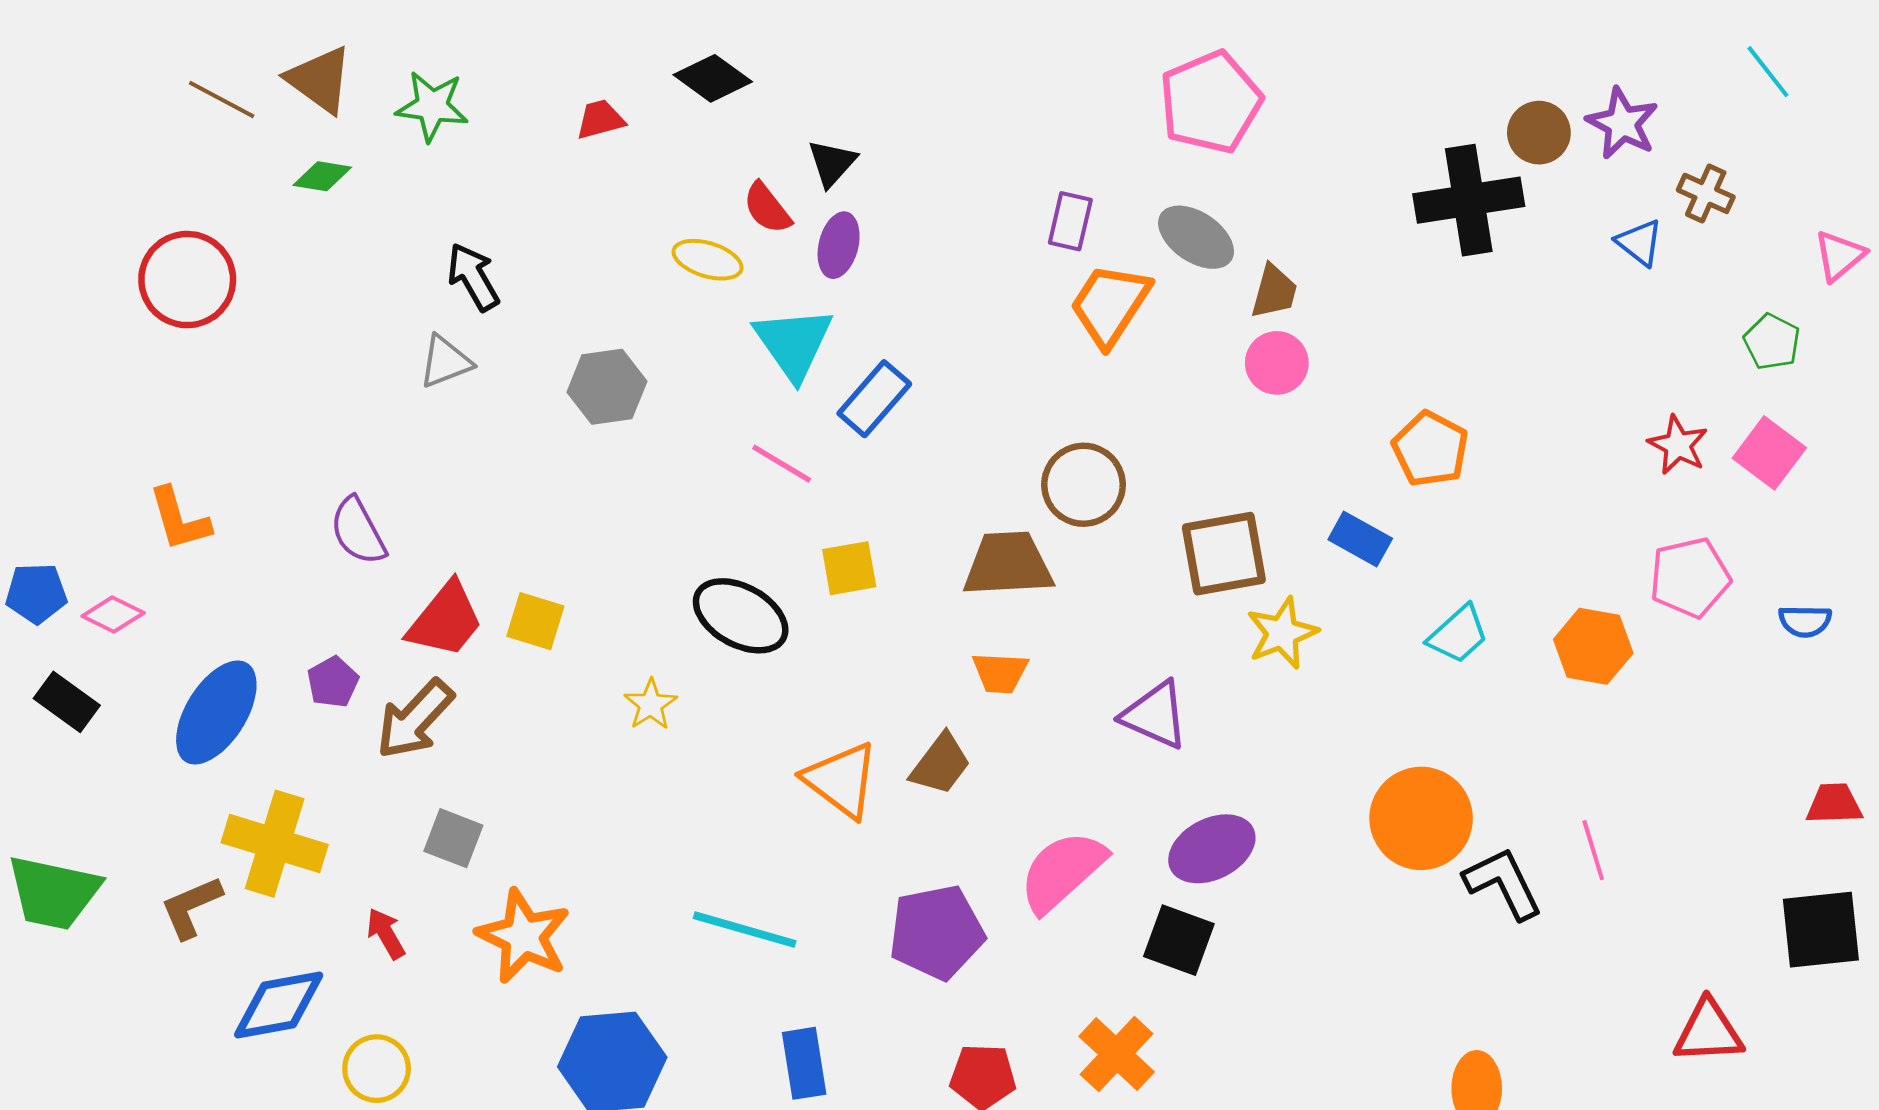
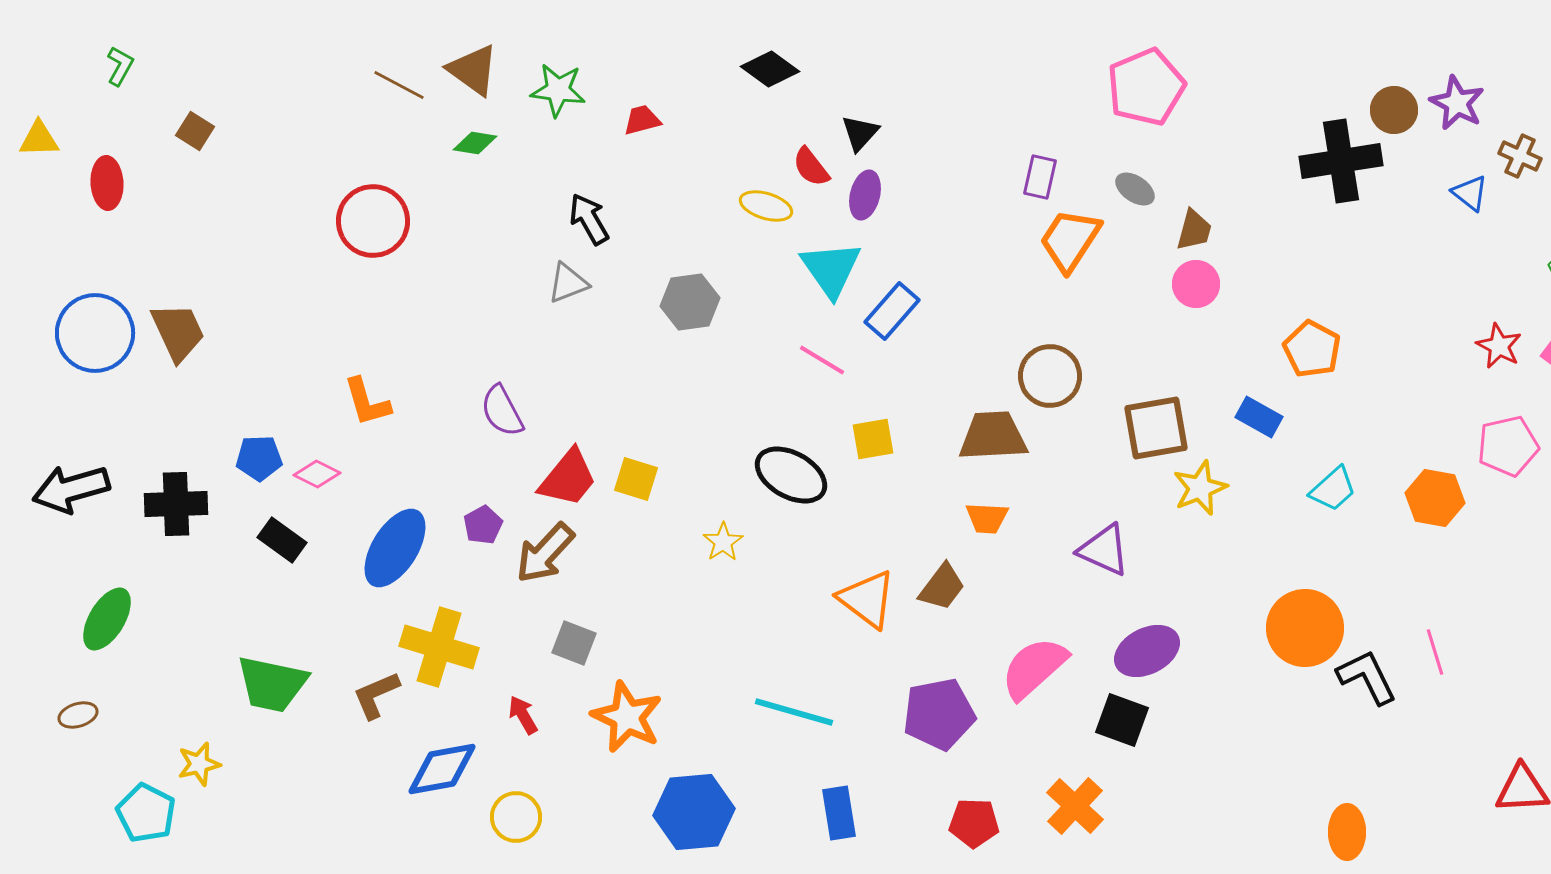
red trapezoid: (600, 119) -> (642, 120), moved
gray ellipse: (1196, 237) -> (1135, 189), size x0.7

